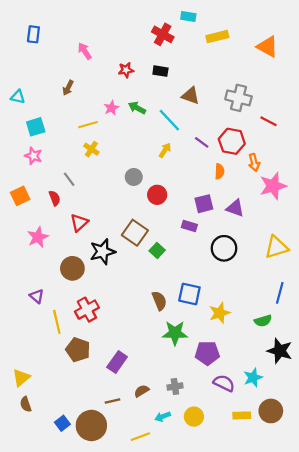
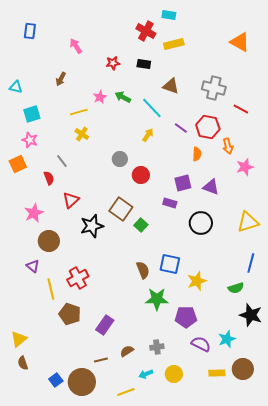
yellow rectangle: (217, 37) -> (174, 44), moved
pink star: (273, 186) -> (245, 167), size x0.7
orange square: (20, 196) -> (18, 164), moved
brown circle: (72, 268) -> (49, 241), moved

